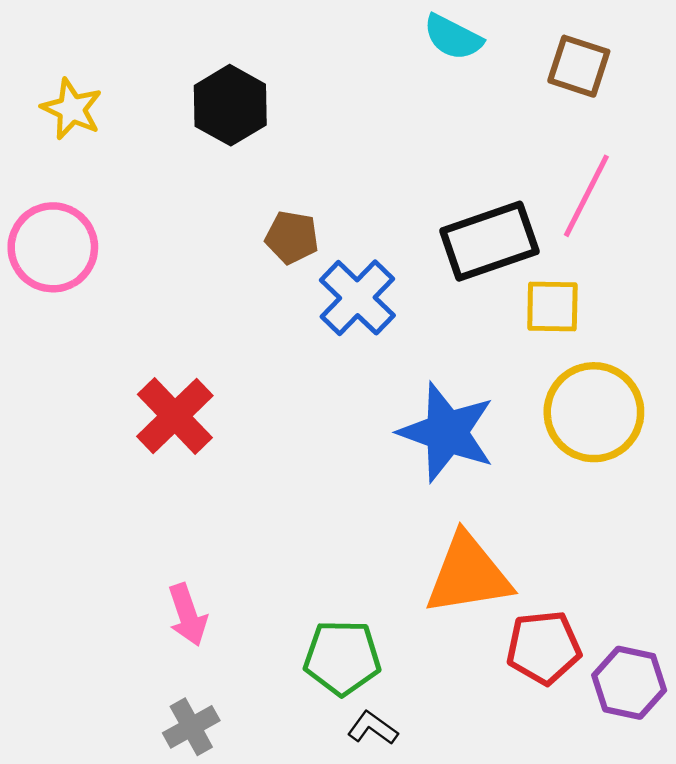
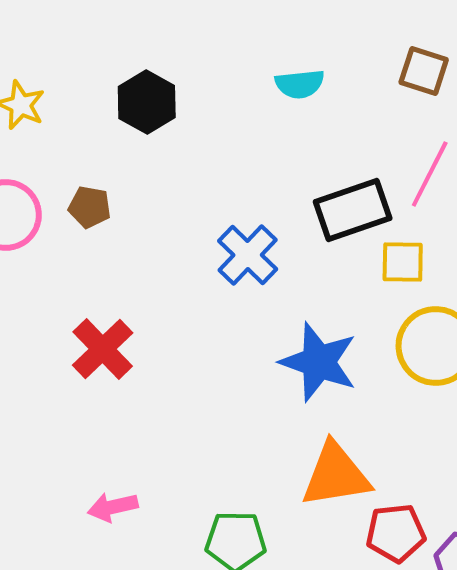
cyan semicircle: (453, 37) -> (300, 84), moved, turned -33
brown pentagon: (292, 237) -> (90, 207), moved
pink arrow: (187, 615) -> (113, 507), turned 96

